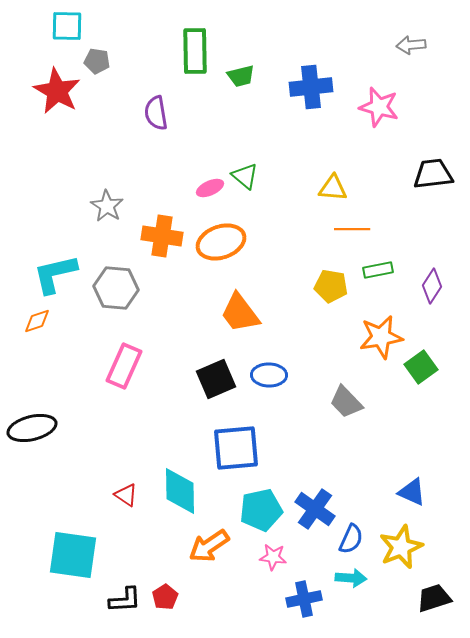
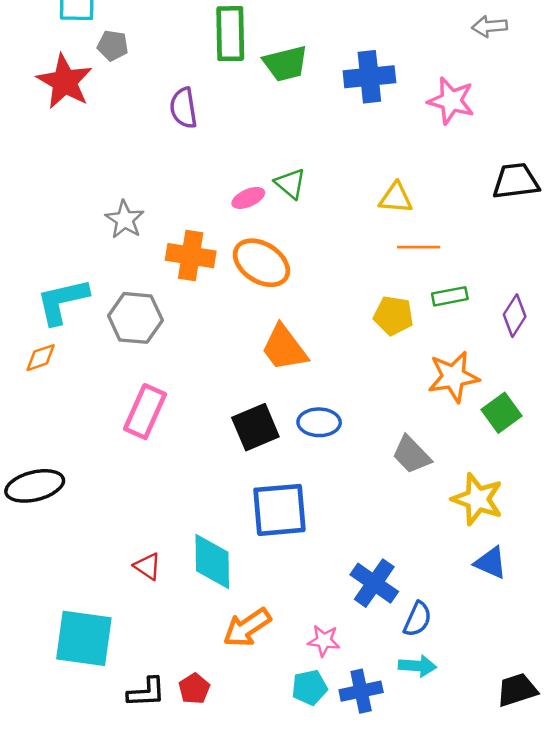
green trapezoid: (241, 76) -> (285, 64), size x1.4
orange ellipse: (221, 242) -> (261, 263), turned 51
cyan pentagon: (261, 510) -> (309, 688), moved, size x0.7
yellow star: (401, 547) -> (477, 499), moved, turned -30

